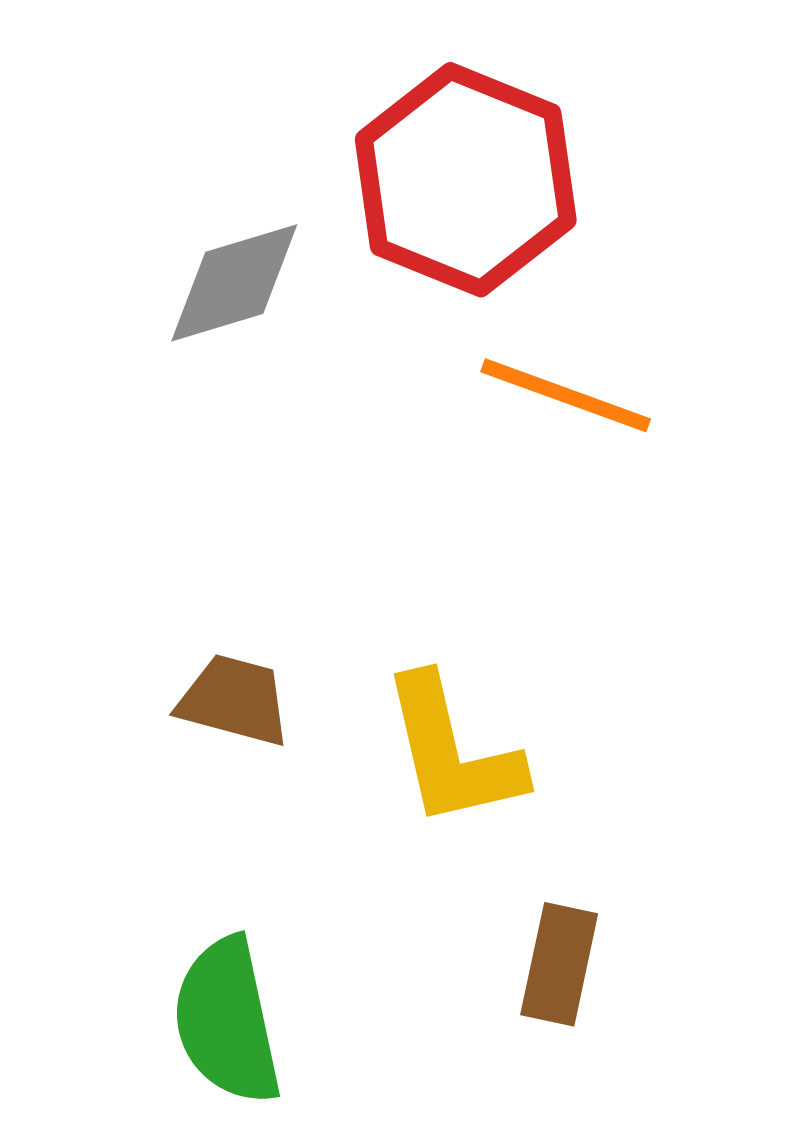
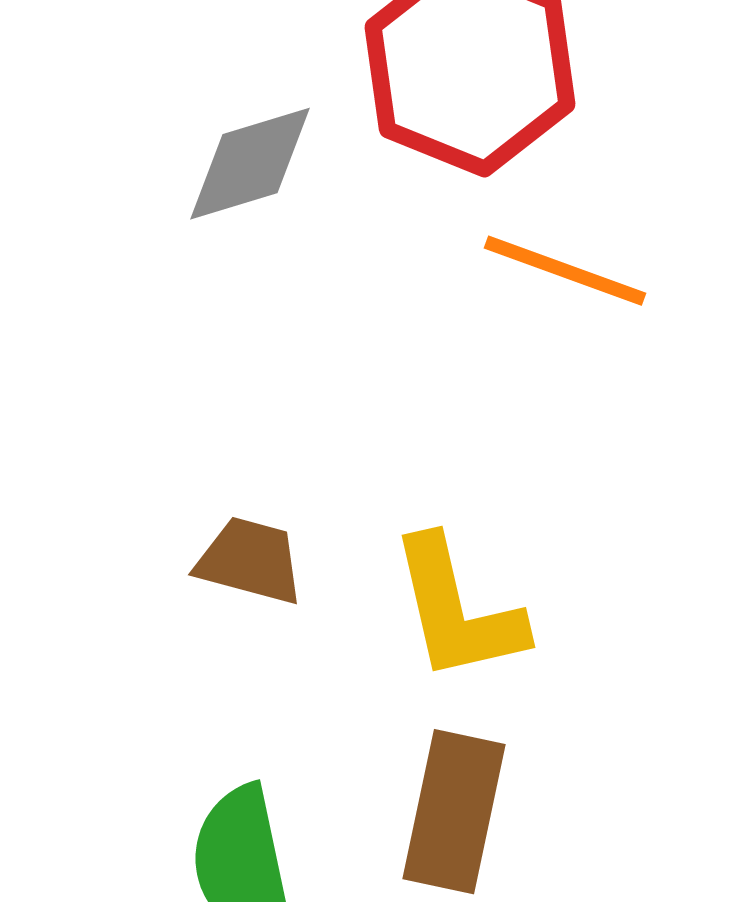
brown rectangle: (559, 964) -> (454, 812), moved, size x1.4

